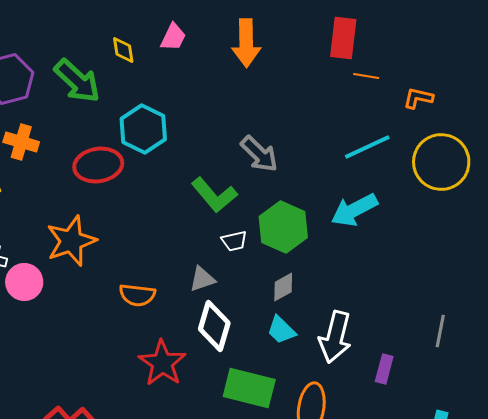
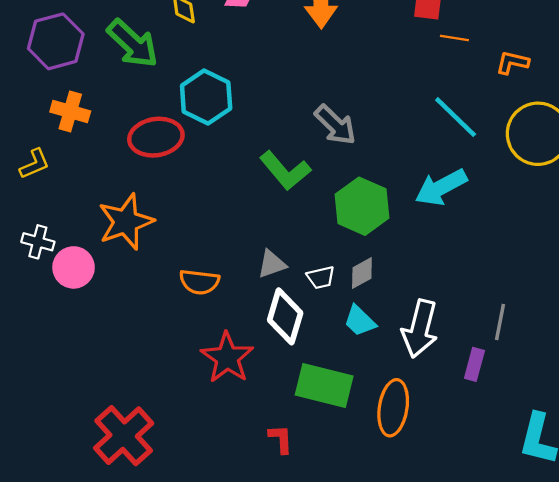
cyan line: (367, 147) -> (456, 117), turned 69
white trapezoid: (234, 241) -> (321, 277), moved
gray line: (440, 331) -> (500, 322), moved

